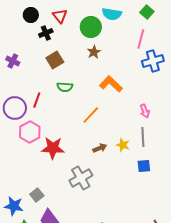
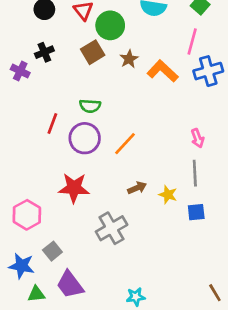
green circle: (91, 27) -> (110, 25), moved
black cross: (46, 33) -> (44, 52), moved
brown square: (55, 60) -> (93, 52), moved
orange L-shape: (111, 84) -> (163, 71), moved
purple circle: (15, 108) -> (85, 138), moved
pink hexagon: (30, 132) -> (27, 215), moved
yellow star: (123, 145) -> (168, 195), moved

